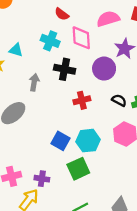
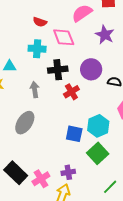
purple circle: (104, 69) -> (91, 69), moved
red cross: (82, 100) -> (71, 92), moved

